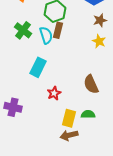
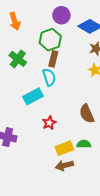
cyan semicircle: (46, 35) -> (49, 77), moved
cyan rectangle: (38, 67) -> (33, 96), turned 36
yellow rectangle: (69, 118) -> (64, 148), turned 54

